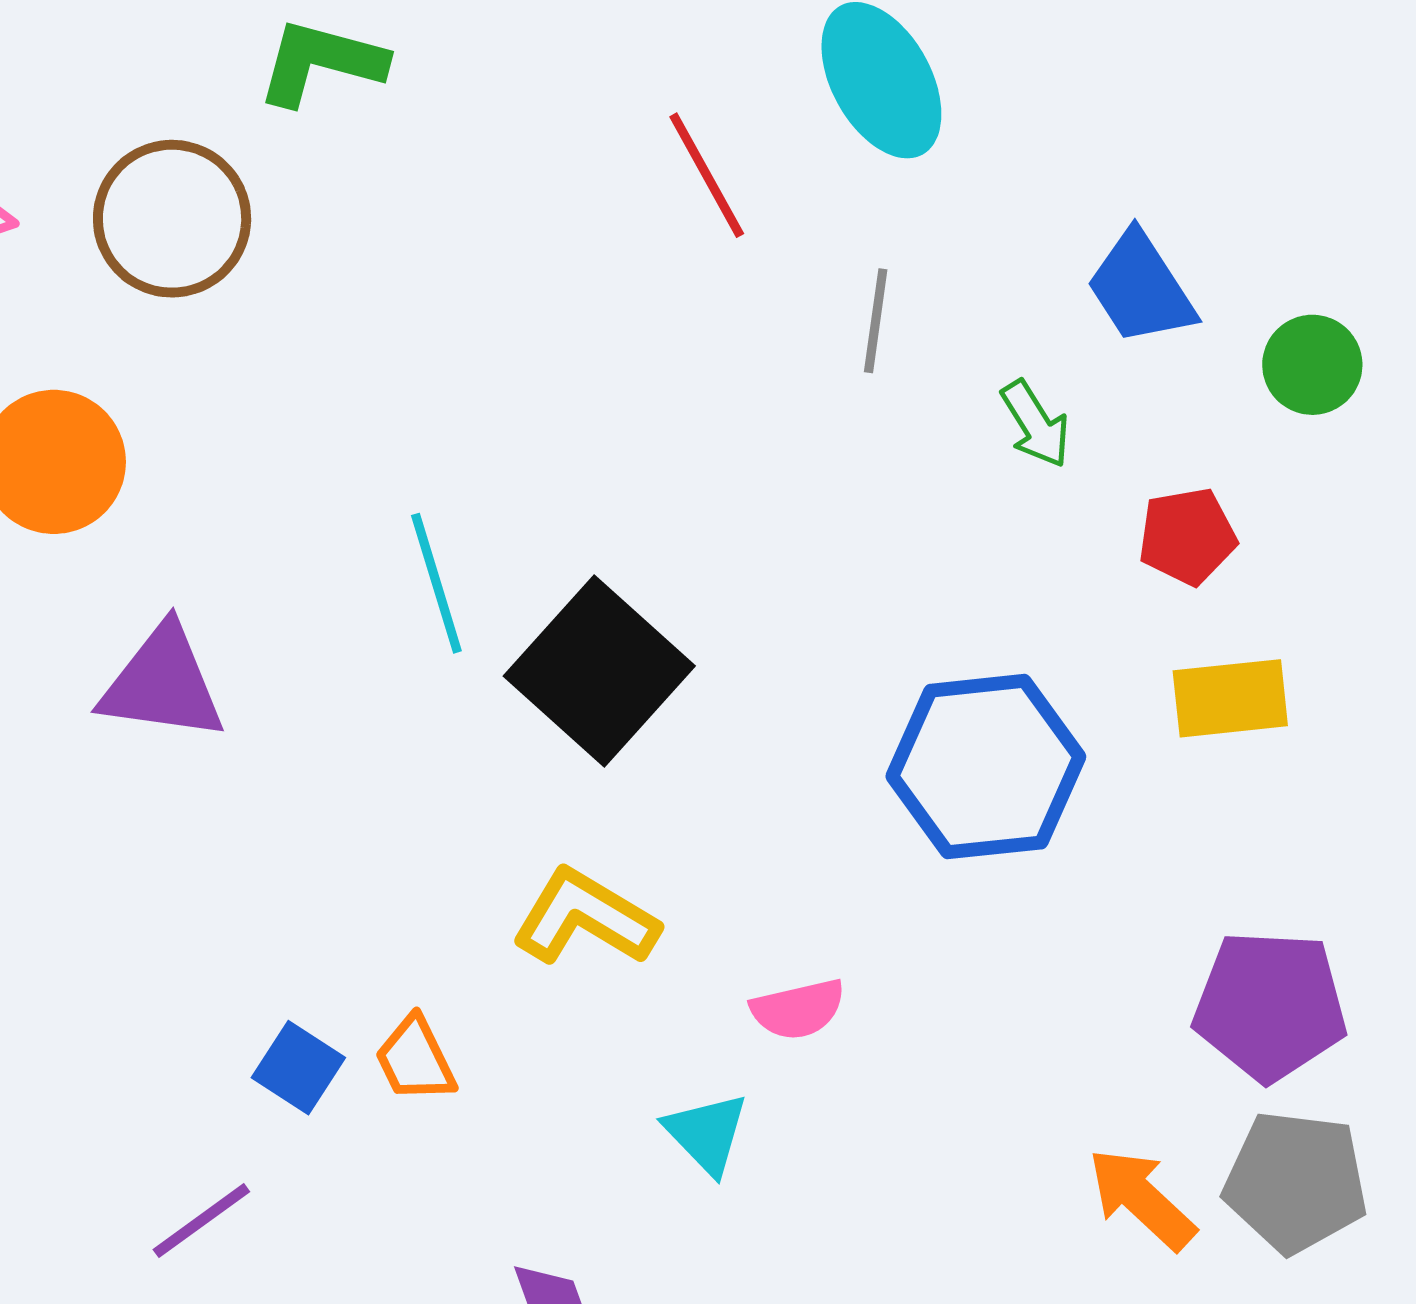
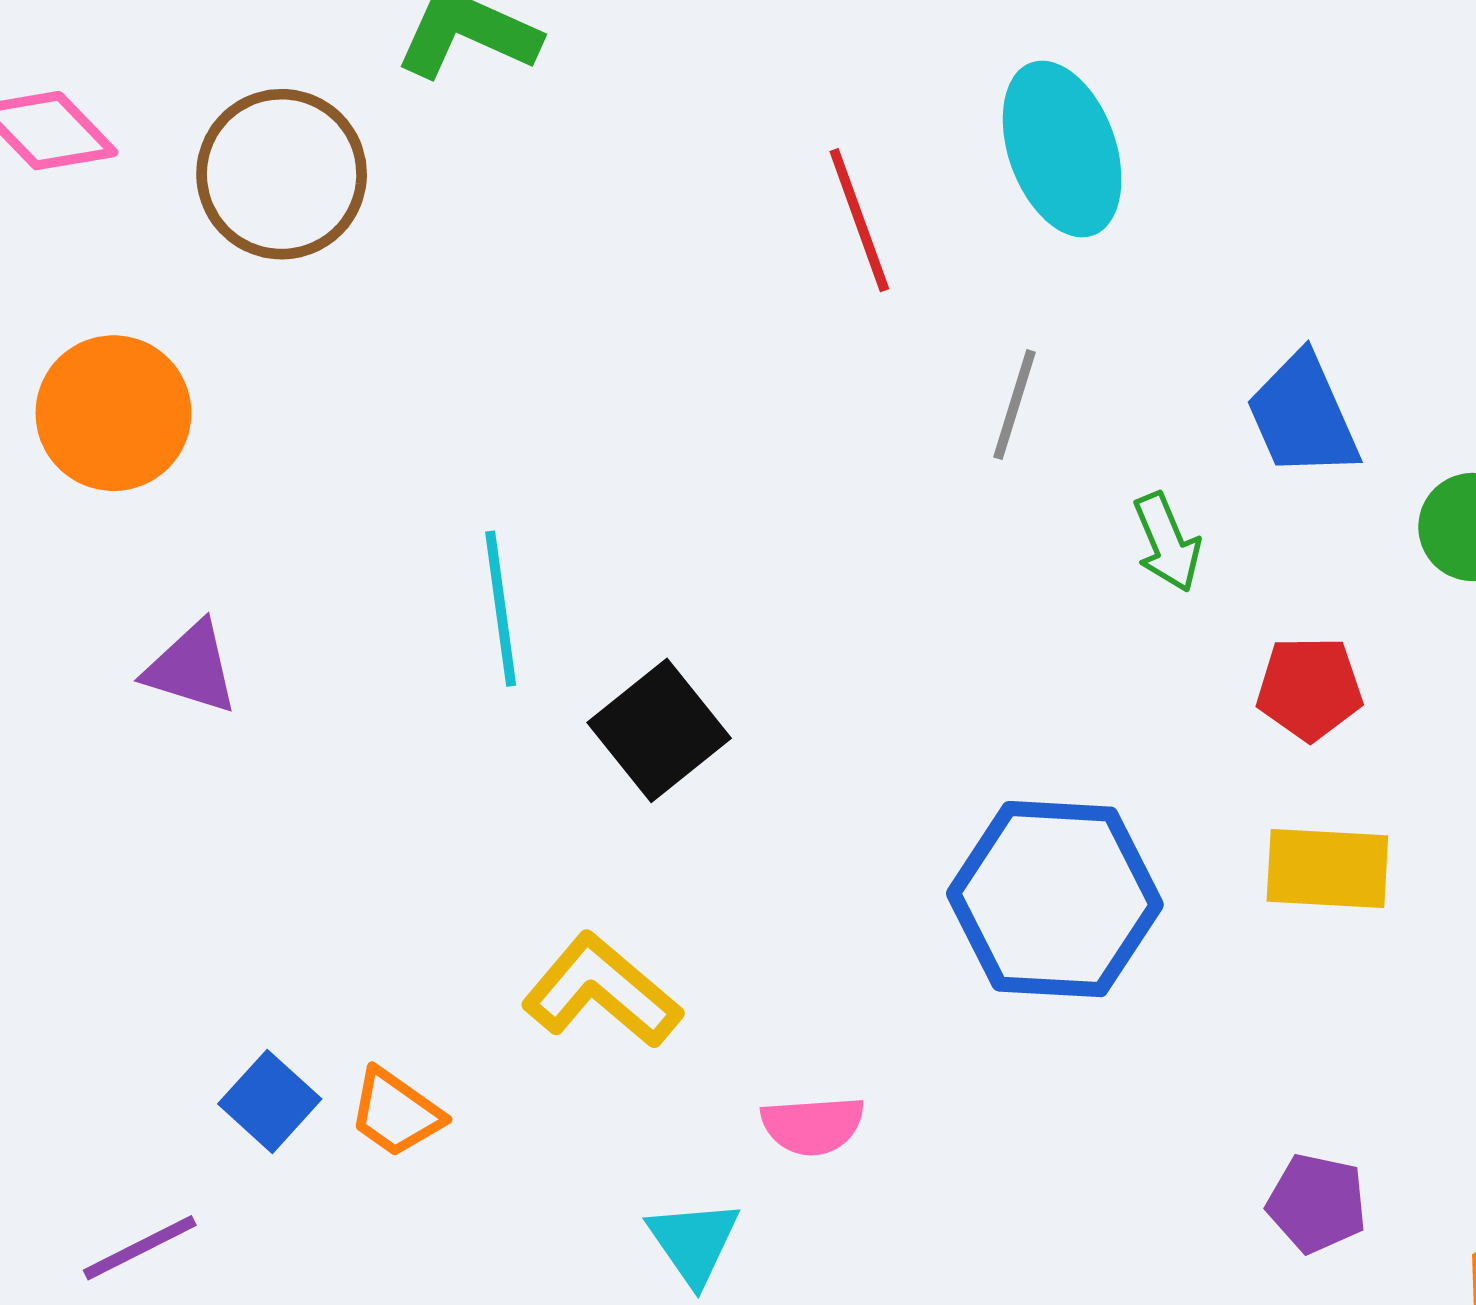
black square: (599, 671) -> (659, 730), size x0.7
purple triangle: (163, 683) -> (191, 668), size x0.7
purple pentagon: (1270, 1006) -> (1317, 1203), size x0.6
orange trapezoid: (415, 1059) -> (396, 1113), turned -38

